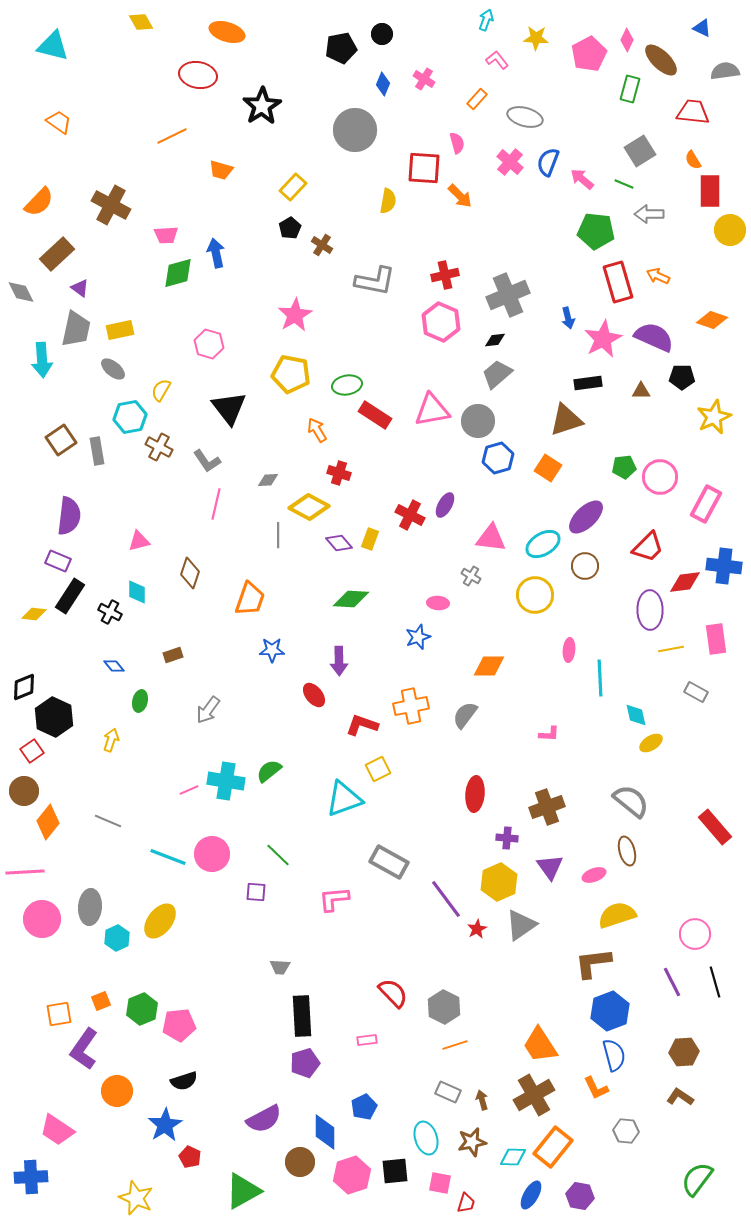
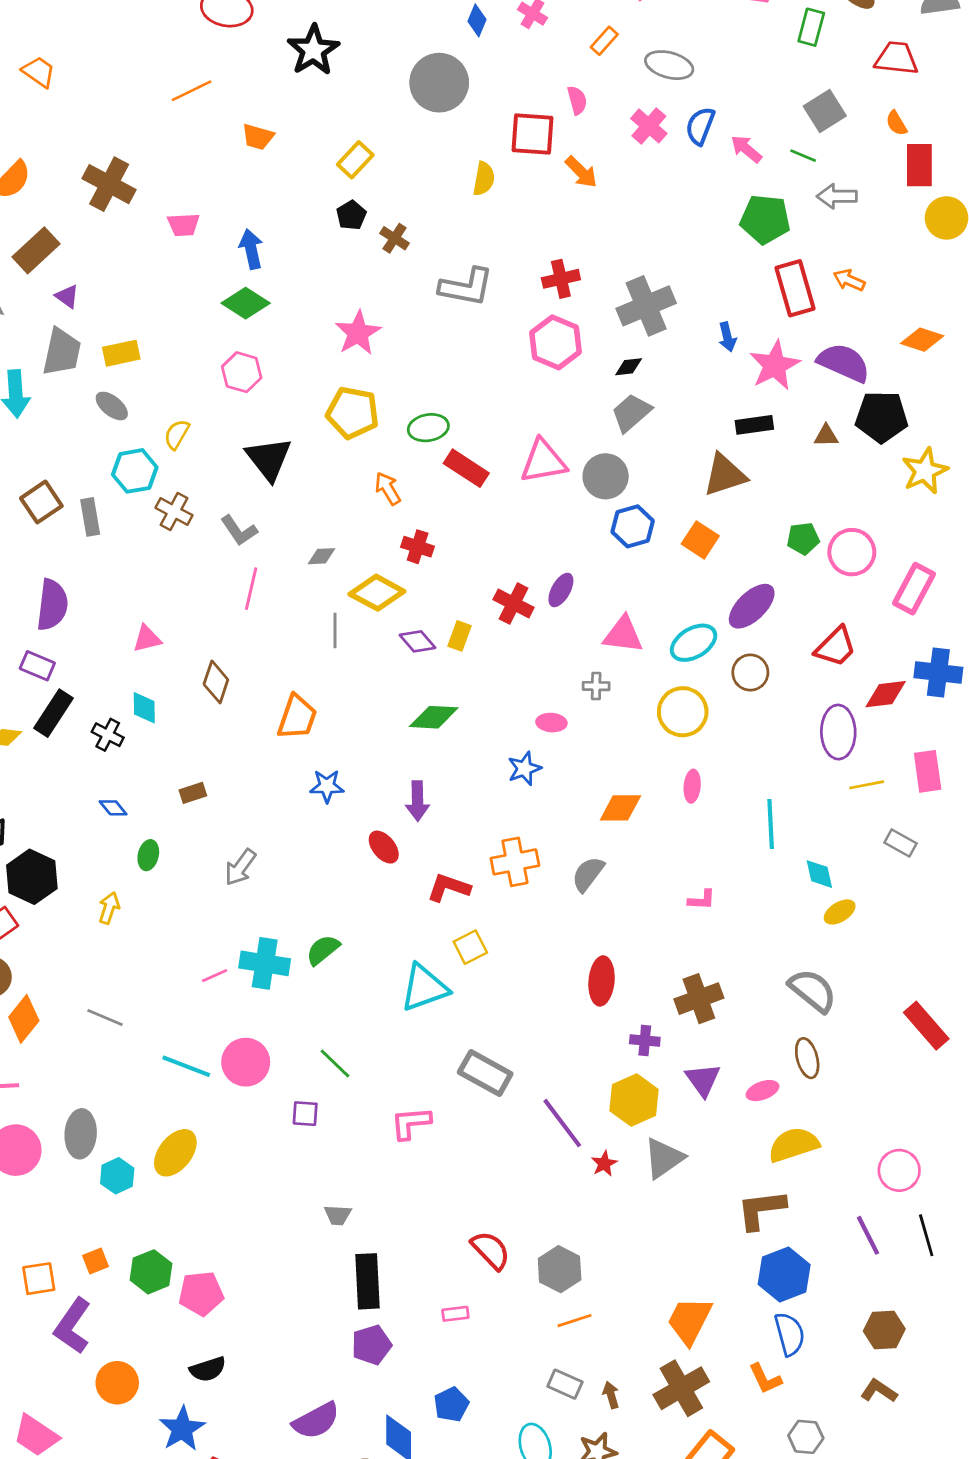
green diamond: (178, 273) -> (246, 303), moved, turned 48
black pentagon: (682, 377) -> (882, 417), size x1.5
gray cross: (471, 576) -> (596, 686), turned -30
pink ellipse: (569, 650) -> (692, 786), moved
orange trapezoid: (540, 1045) -> (689, 1321), turned 60

